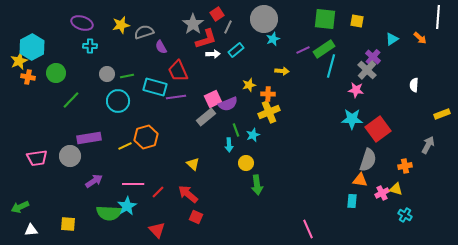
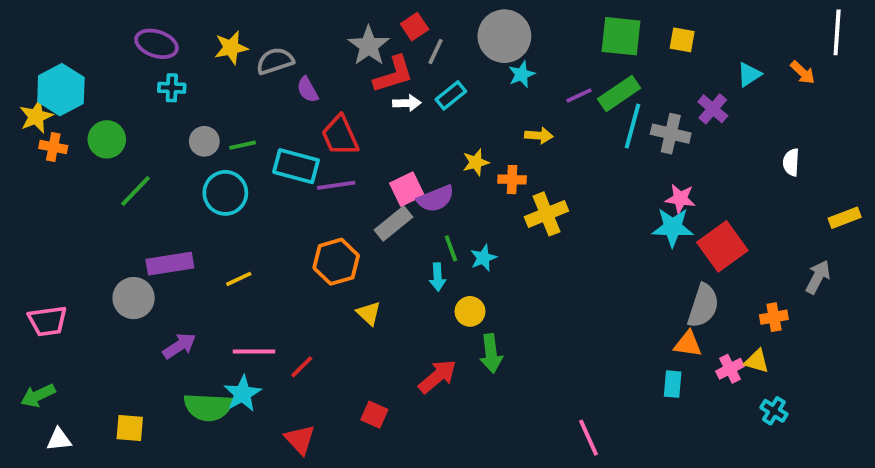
gray cross: (367, 70) -> (671, 134), moved, turned -30
pink star: (356, 90) -> (680, 199), moved
yellow cross: (269, 112) -> (546, 214), moved
orange hexagon: (146, 137) -> (336, 262), moved
pink trapezoid: (37, 158) -> (48, 321), moved
red arrow: (188, 194) -> (438, 376), moved, turned 100

